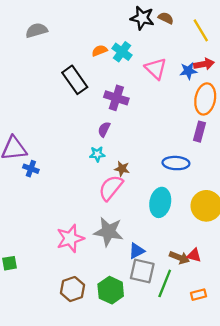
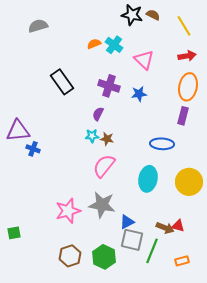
blue star: (188, 71) -> (139, 94), moved
black rectangle: (75, 80) -> (62, 82), moved
brown star: (122, 169) -> (107, 139), moved

